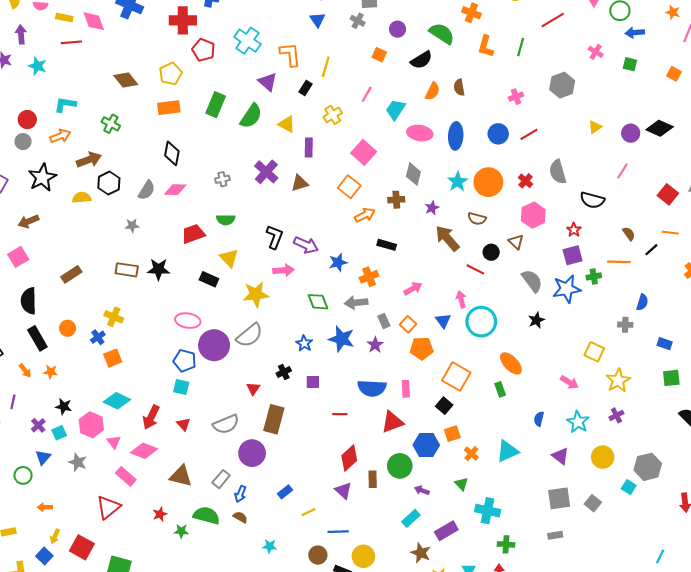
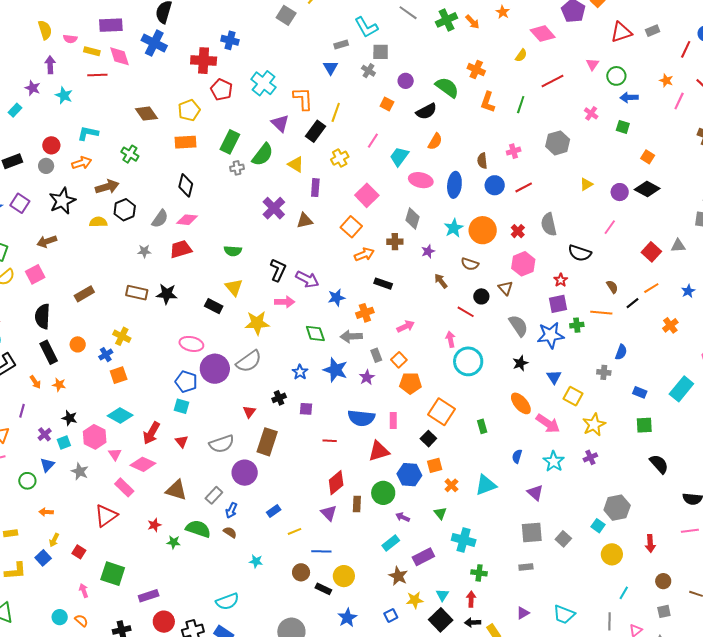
orange square: (674, 74) -> (648, 157), moved
brown semicircle: (459, 87) -> (482, 161), moved
black rectangle: (305, 88) -> (315, 131), size x1.5
gray cross: (222, 179) -> (237, 168), moved
orange line: (670, 233) -> (651, 288), turned -42
red trapezoid: (193, 234) -> (181, 249), moved
brown arrow: (447, 238) -> (441, 281), size x0.6
blue triangle: (443, 321) -> (554, 377), moved
orange ellipse: (511, 363) -> (521, 403), moved
pink arrow: (569, 382) -> (548, 424), size x1.4
yellow circle: (603, 457) -> (612, 554), moved
red square: (82, 547) -> (79, 552), size x0.6

